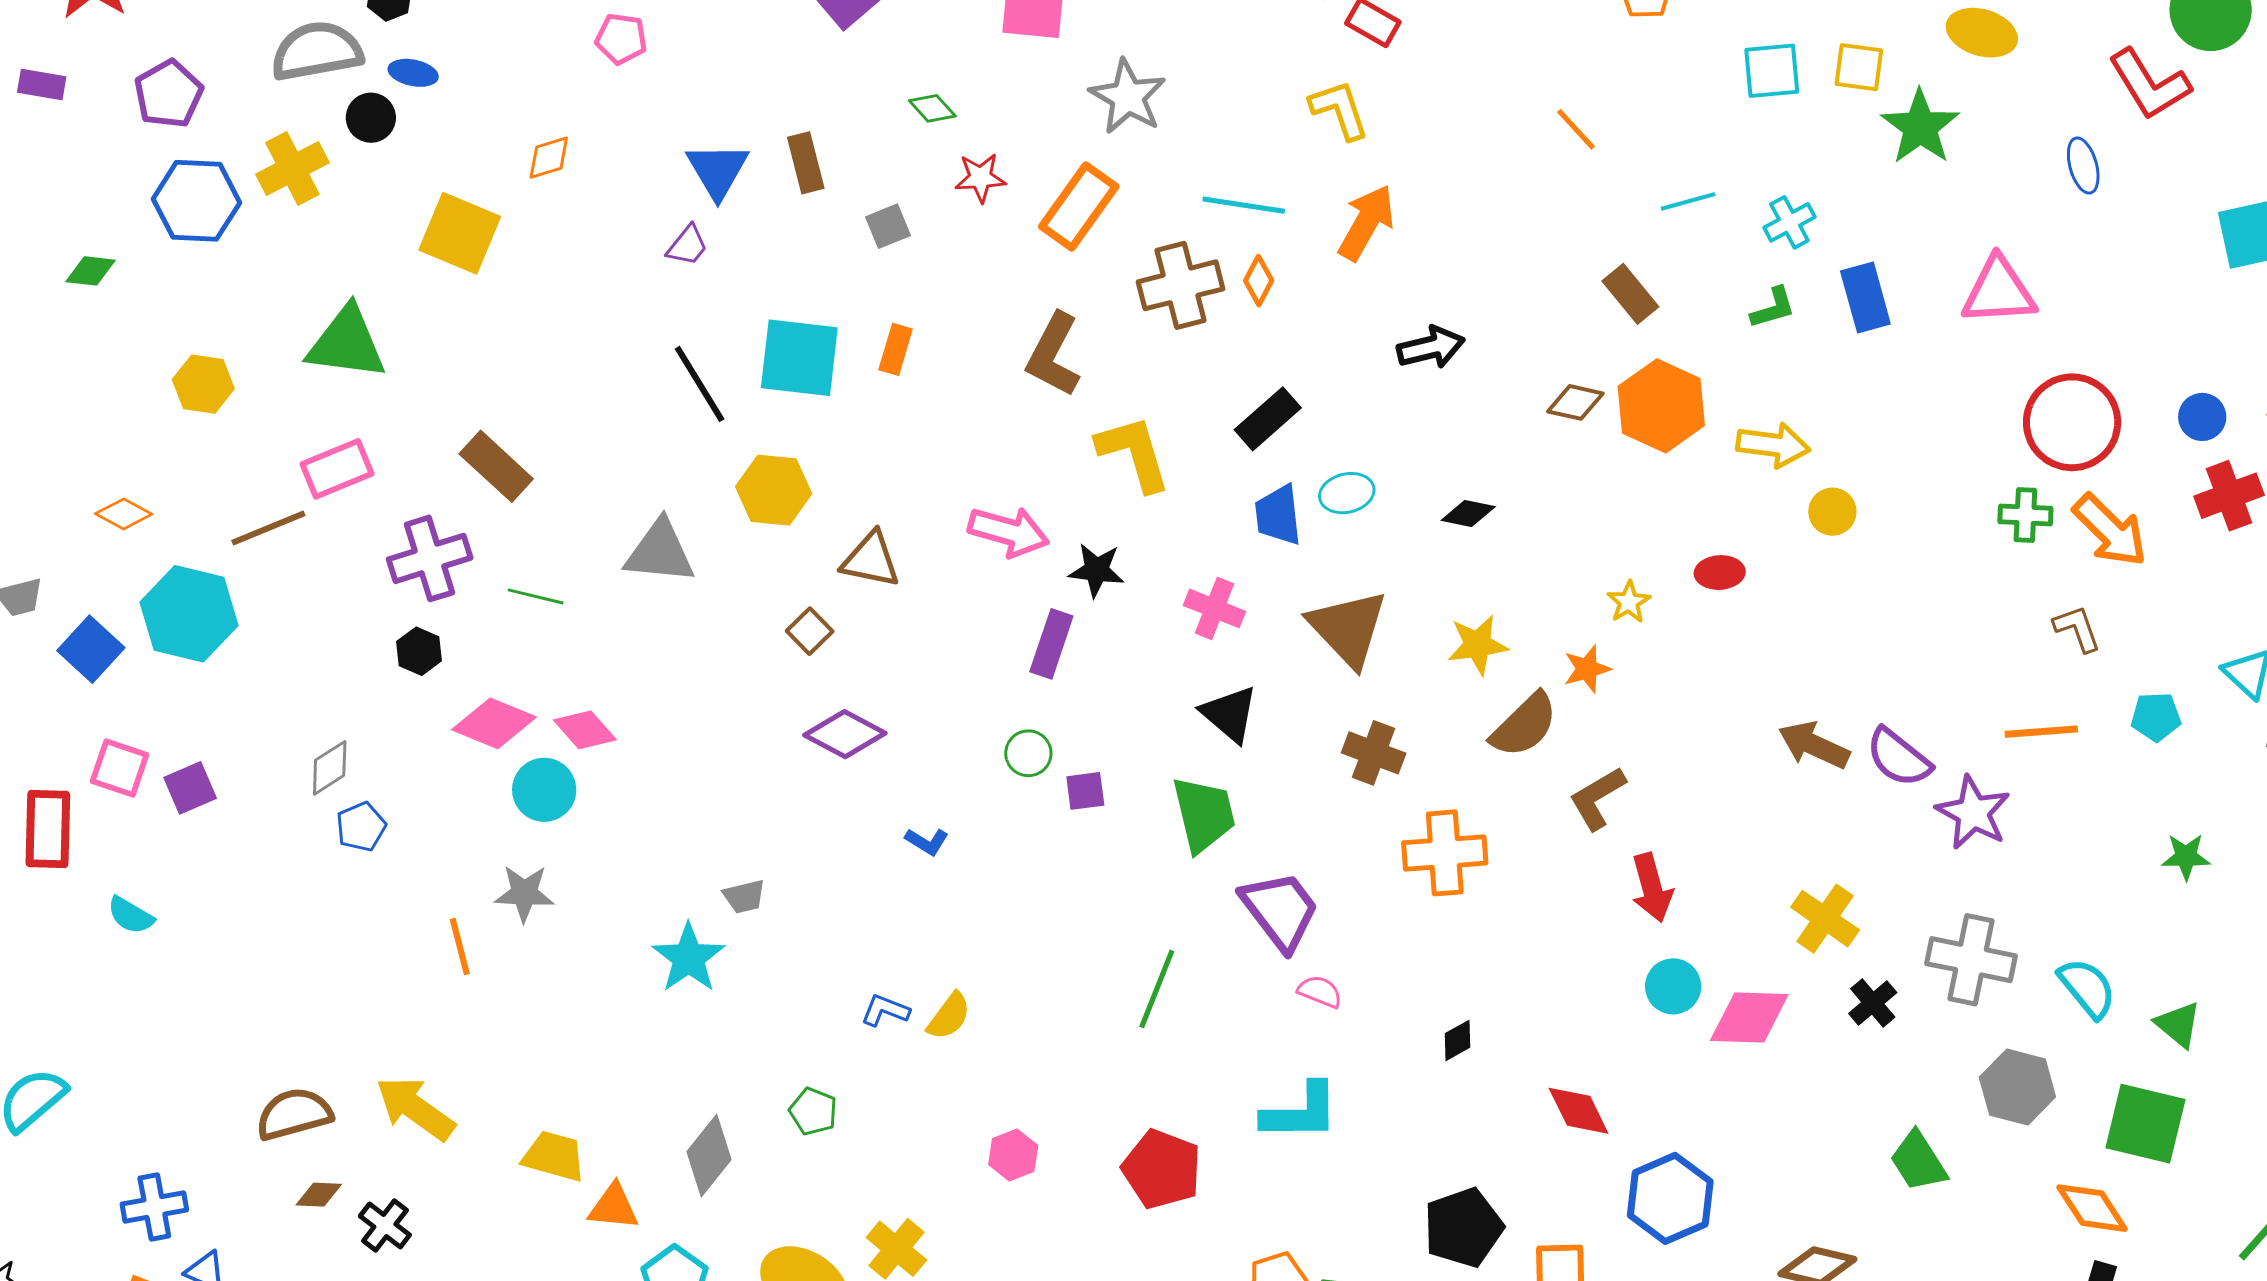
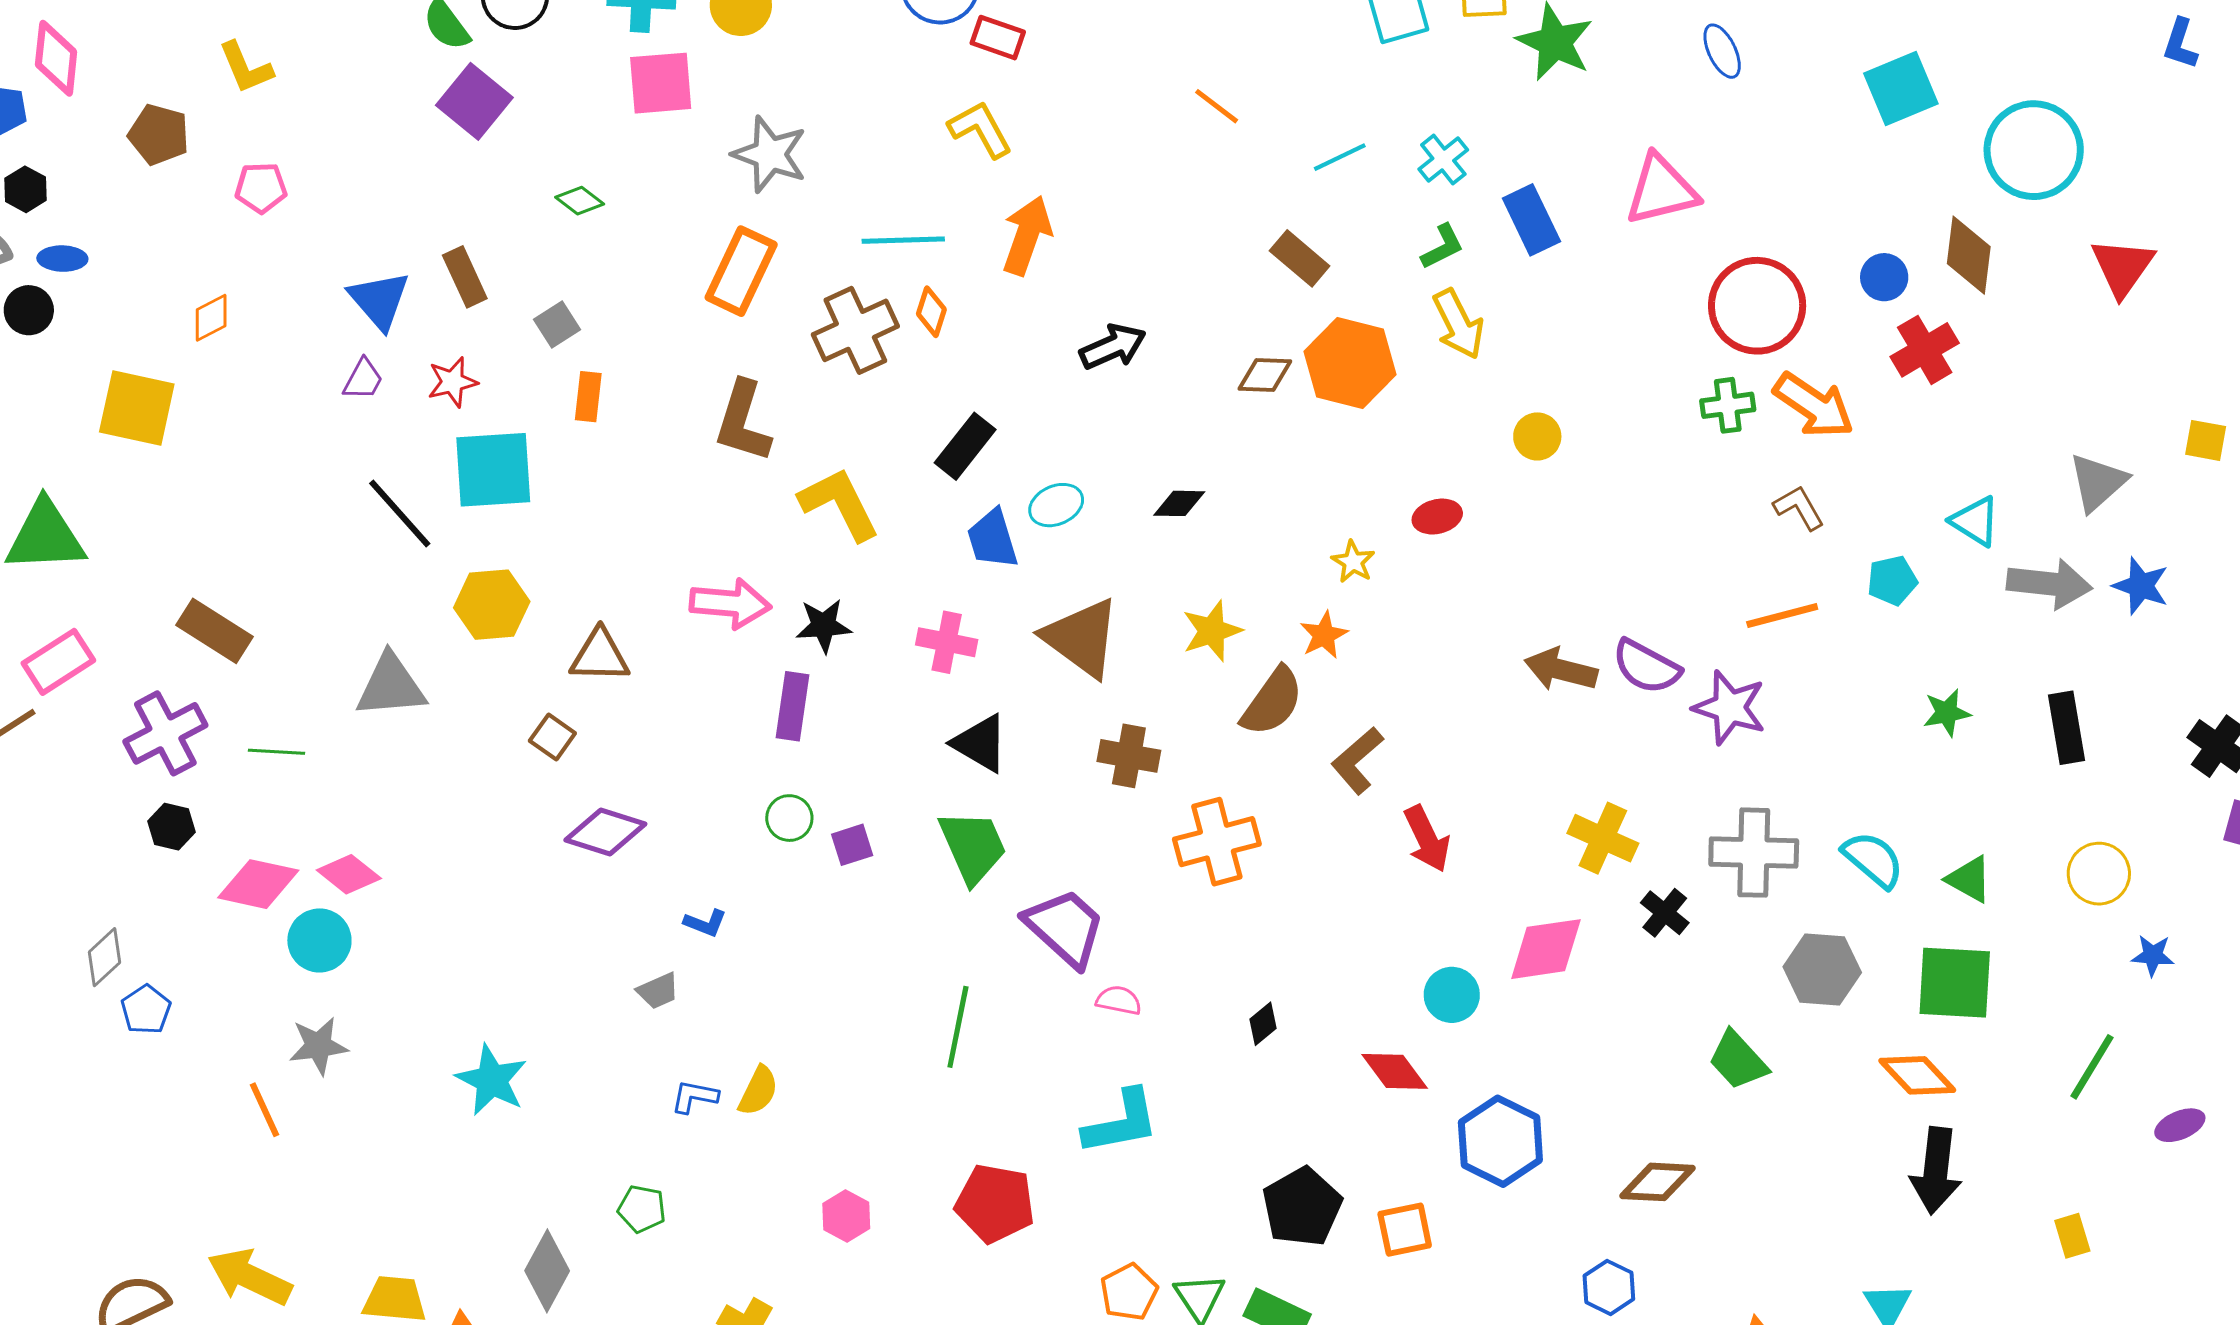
red star: (980, 178) -> (453, 382), moved
orange rectangle: (896, 349) -> (588, 397), moved
yellow arrow: (1773, 445) -> (1458, 324), moved, turned 66
gray trapezoid: (744, 896) -> (658, 991), moved
cyan circle: (1673, 986) -> (1452, 995), moved

